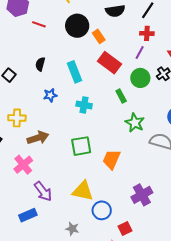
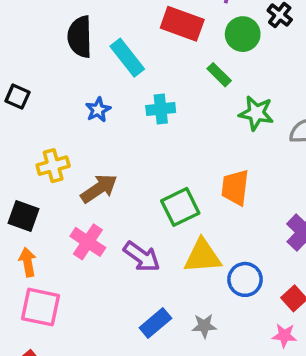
black semicircle: (40, 64) -> (80, 37), moved, size x1.6
green square: (81, 146) -> (180, 207), moved
purple arrow: (43, 191) -> (142, 257), moved
blue rectangle: (28, 215) -> (155, 323), moved

